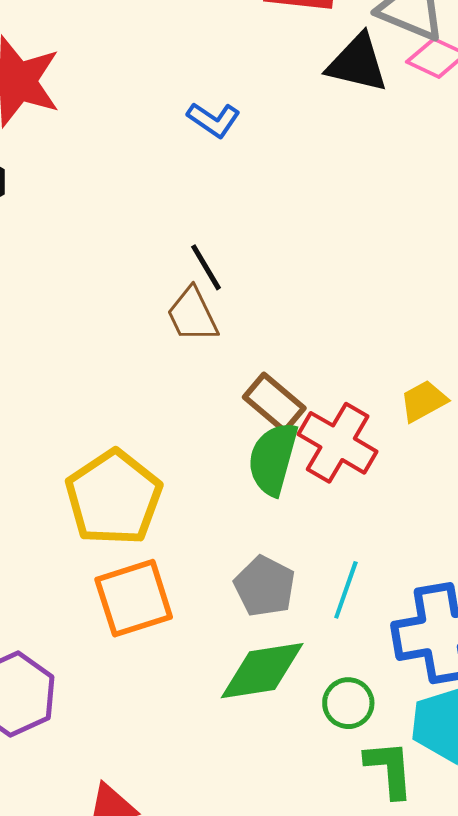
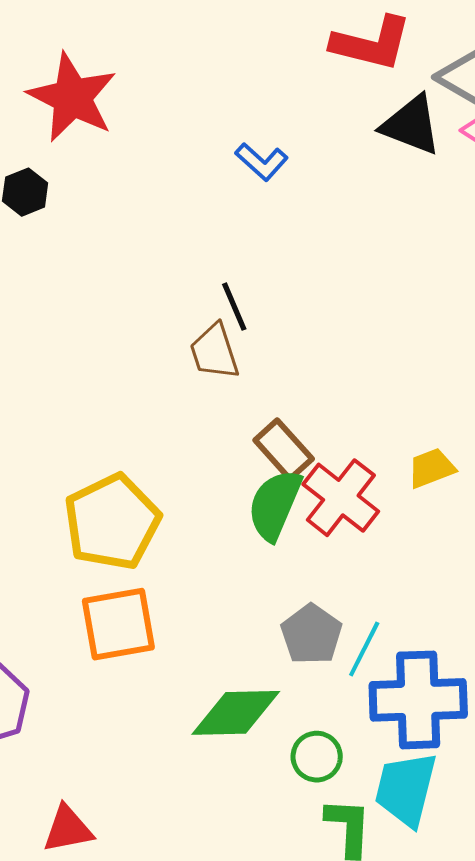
gray pentagon: (265, 586) -> (311, 634), moved
cyan line: (346, 590) -> (364, 649), moved

